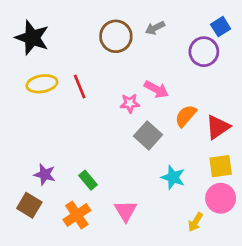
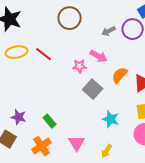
gray arrow: (155, 28) -> (109, 31), moved
red line: (80, 87) -> (44, 54), turned -30
yellow arrow: (195, 222) -> (107, 151), moved

